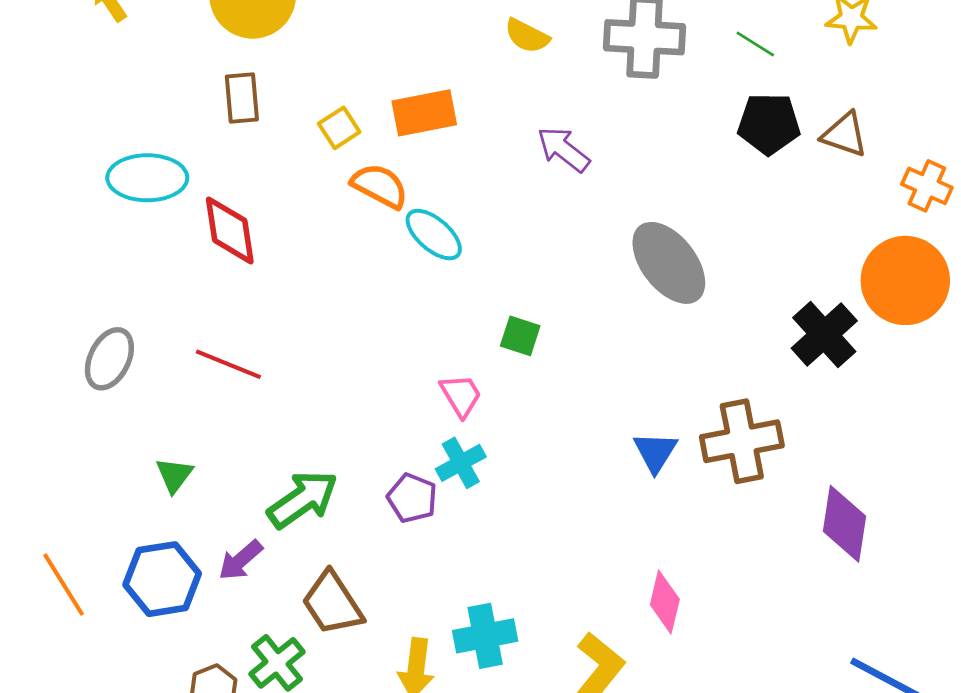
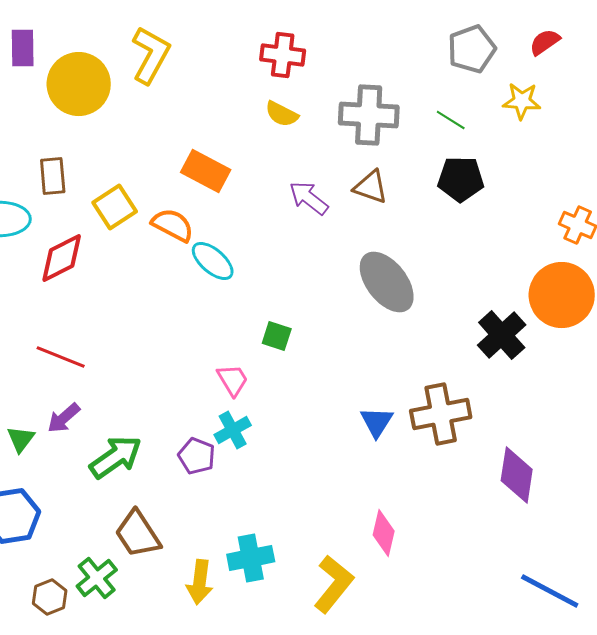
brown rectangle: (242, 98) -> (53, 176), moved
orange rectangle: (424, 113) -> (206, 171), turned 39
yellow square: (339, 128) -> (115, 207), moved, size x1.4
brown triangle: (844, 135) -> (371, 187), moved
red diamond: (230, 230) -> (62, 258), turned 72
purple arrow: (241, 560) -> (64, 418), moved

